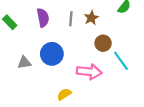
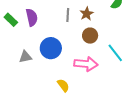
purple semicircle: (43, 18) -> (32, 17), moved
brown circle: (103, 43) -> (90, 36), moved
yellow semicircle: (64, 94) -> (63, 85), turned 88

